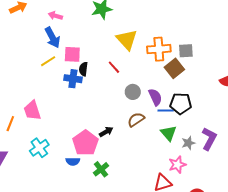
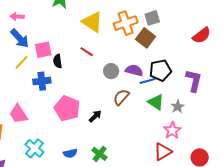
blue cross: (73, 79) -> (42, 81), moved
purple semicircle: (155, 97) -> (134, 70), turned -36
purple L-shape: (209, 139) -> (194, 81), moved
pink pentagon: (85, 143) -> (67, 108), moved

